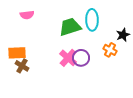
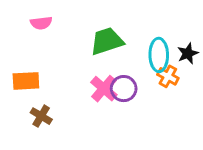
cyan ellipse: (92, 20) -> (159, 55), moved
brown cross: (22, 66) -> (41, 116), moved

